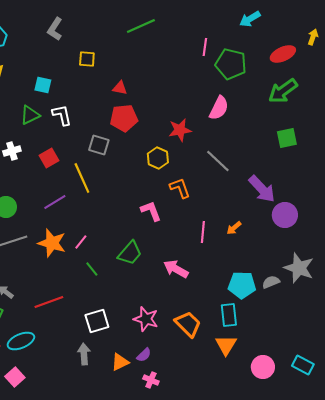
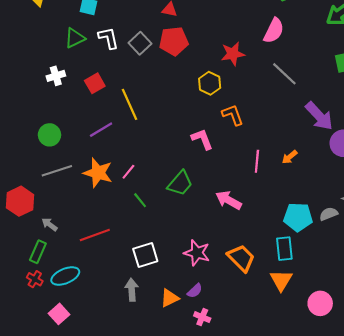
gray square: (99, 145) -> (140, 43), moved, turned 30
gray line: (218, 161) -> (284, 74), moved

